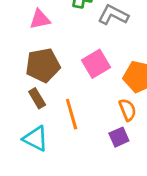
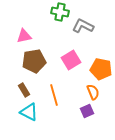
pink triangle: (40, 19) -> (24, 36), moved
brown rectangle: (37, 98) -> (24, 90), moved

